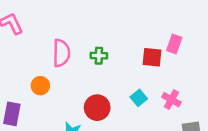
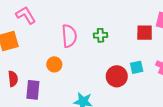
cyan square: (139, 98) -> (137, 67), turned 32
red circle: (97, 108) -> (117, 76), moved

